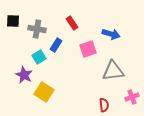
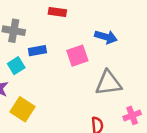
red rectangle: (72, 23) -> (57, 12), moved, turned -48
blue rectangle: (56, 45) -> (37, 51), turned 48

